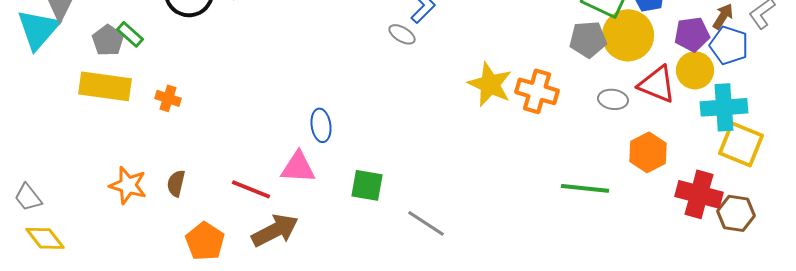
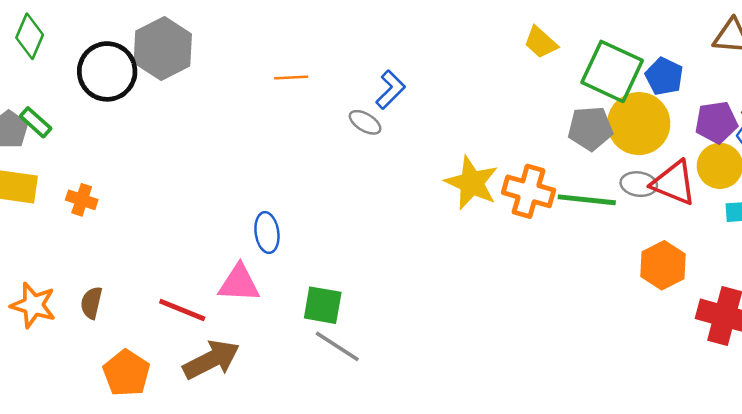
gray ellipse: (613, 99) -> (639, 184), moved
green line: (585, 188) -> (587, 200), moved
gray line: (426, 223) -> (337, 346), moved

